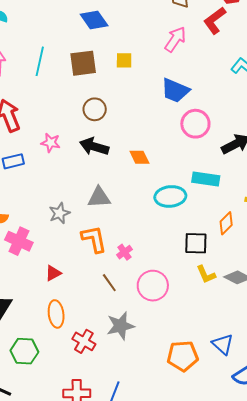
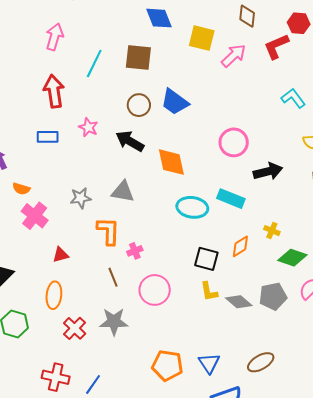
yellow square: (124, 60) -> (202, 38), moved, size x1.5
cyan line: (40, 61) -> (94, 64), moved
blue trapezoid: (175, 91) -> (175, 102), moved
orange diamond: (139, 157) -> (171, 162), size x1.5

